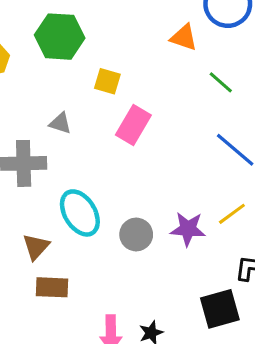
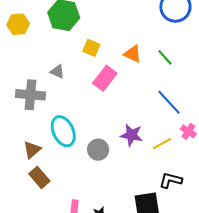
orange triangle: (184, 37) -> (133, 54), moved
purple star: (188, 229) -> (131, 135), moved
brown rectangle: (52, 287) -> (39, 177), turned 40

